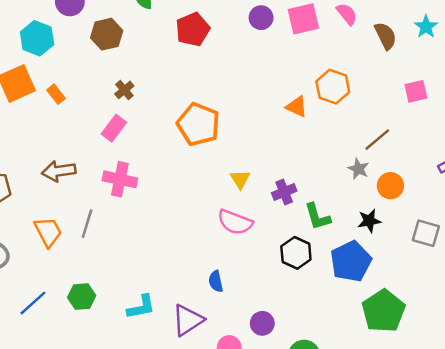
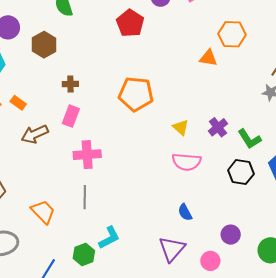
red pentagon: (193, 29) -> (130, 23), moved
brown cross: (124, 90) -> (70, 84), turned -35
brown arrow: (59, 171) -> (35, 134), moved
gray line: (87, 224) -> (85, 197), moved
cyan L-shape: (141, 307) -> (109, 238), moved

